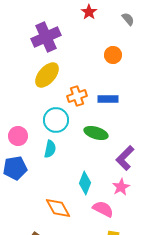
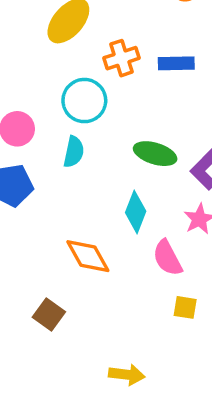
green ellipse: (96, 133) -> (155, 154), moved
pink semicircle: (103, 209) -> (167, 258), turned -145

